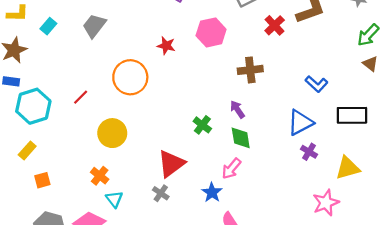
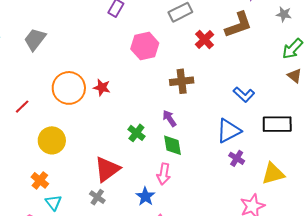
red star: (166, 46) -> (102, 87), moved
pink arrow: (231, 169) -> (164, 174), turned -30

